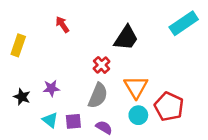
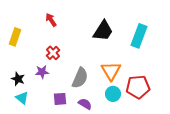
cyan rectangle: (184, 23) -> (139, 36), moved, turned -35
red cross: (102, 65) -> (53, 53), moved
red pentagon: (169, 107) -> (138, 87), turned -30
cyan triangle: (50, 120) -> (22, 98), moved

